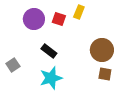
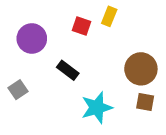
purple circle: (34, 19) -> (32, 38), moved
cyan star: (51, 78) -> (97, 108), moved

